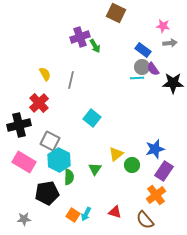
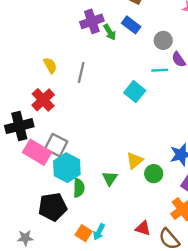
blue rectangle: (143, 50) -> (131, 25), moved
gray circle: (142, 67) -> (163, 40), moved
cyan square: (92, 118) -> (135, 92), moved
pink rectangle: (24, 162) -> (37, 152), moved
red triangle: (115, 212) -> (143, 228), moved

